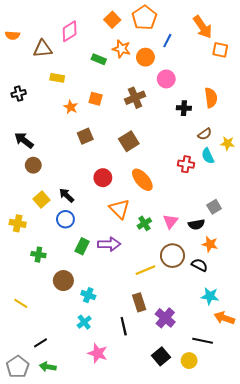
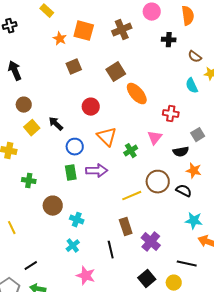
yellow rectangle: (57, 78) -> (47, 11), turned 32
orange semicircle: (211, 98) -> (188, 16), moved
orange square: (96, 99) -> (84, 31), size x1.5
brown semicircle: (205, 134) -> (195, 57), moved, turned 72
black arrow: (24, 140) -> (15, 71), turned 30
red cross: (186, 164) -> (171, 114), moved
brown circle: (33, 165) -> (24, 105), moved
orange ellipse: (142, 180) -> (137, 94), moved
blue circle: (65, 219) -> (75, 147), moved
pink triangle: (170, 221) -> (155, 138), moved
green rectangle: (82, 246) -> (71, 173), turned -35
yellow line: (21, 303) -> (12, 228), turned 32

